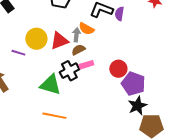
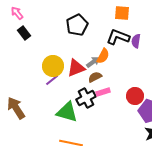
orange semicircle: (86, 29) -> (103, 56), turned -91
gray arrow: (76, 35) -> (93, 62), turned 48
purple line: (18, 53) -> (52, 80), moved, turned -56

